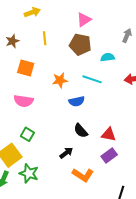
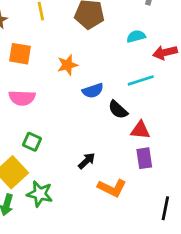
cyan semicircle: (108, 57) -> (136, 36), moved
cyan line: (92, 79) -> (141, 80), moved, turned -30
black semicircle: (81, 131) -> (118, 110), moved
purple rectangle: (109, 156) -> (144, 158), turned -56

